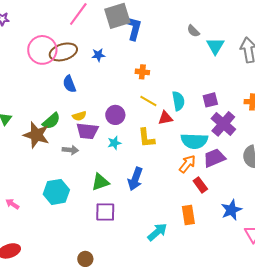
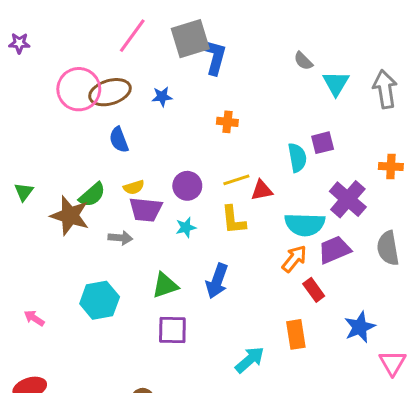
purple square: (210, 100) -> (323, 143), moved
yellow line: (148, 101) -> (236, 180), moved, turned -48
cyan semicircle: (178, 101) -> (297, 158), moved

